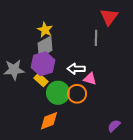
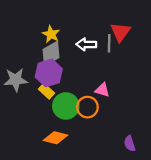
red triangle: (109, 17) -> (120, 32), moved
white arrow: (76, 69) -> (86, 44), moved
orange diamond: (49, 121) -> (56, 138), turned 35
purple semicircle: (114, 126) -> (130, 144), turned -64

